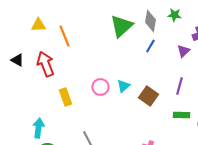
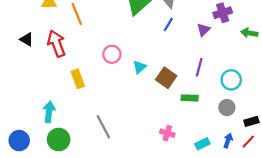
pink circle: (100, 87) -> (112, 54), moved
green rectangle: (181, 115) -> (190, 98), moved

